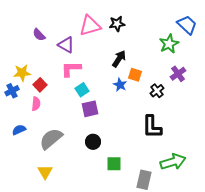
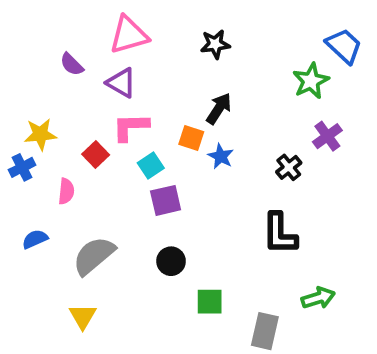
pink triangle: (90, 26) -> (129, 35), moved
orange square: (135, 75) -> (191, 138), moved
red square: (40, 85) -> (96, 155), moved
green arrow: (173, 162) -> (318, 298), size x0.7

